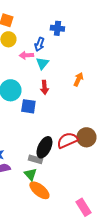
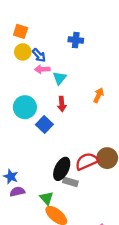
blue arrow: (39, 44) -> (39, 55), moved, turned -64
blue square: (28, 106) -> (44, 125), turned 35
gray rectangle: (35, 159) -> (70, 182), moved

